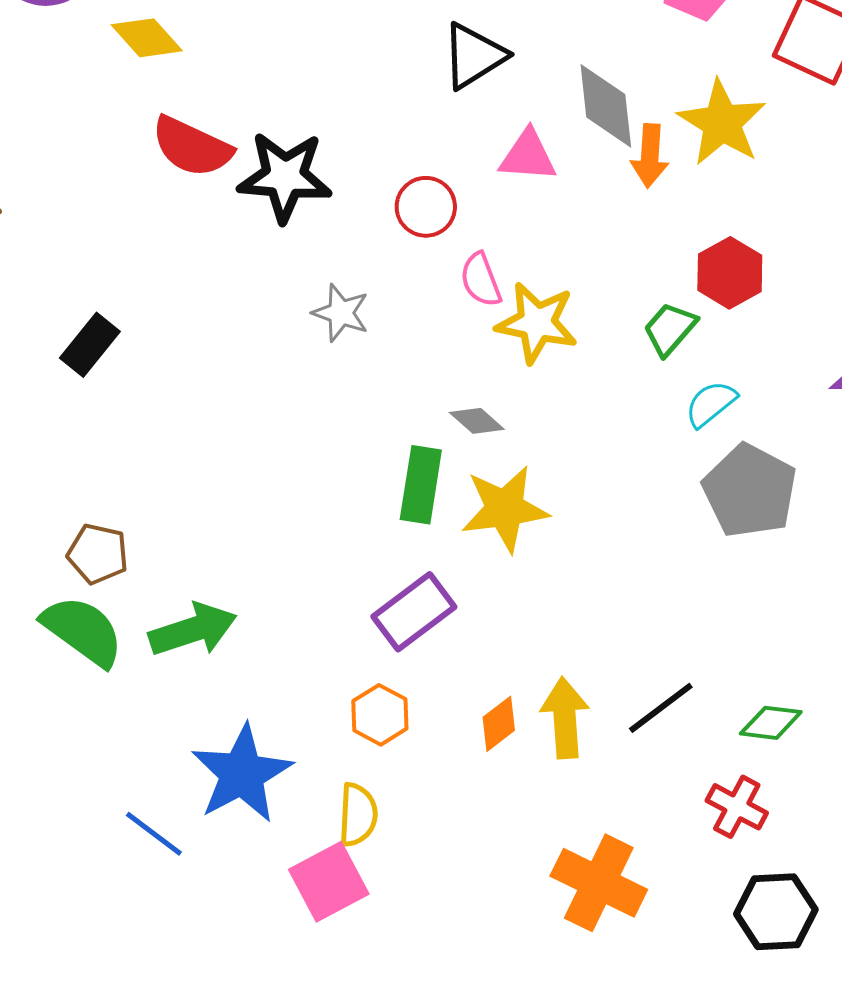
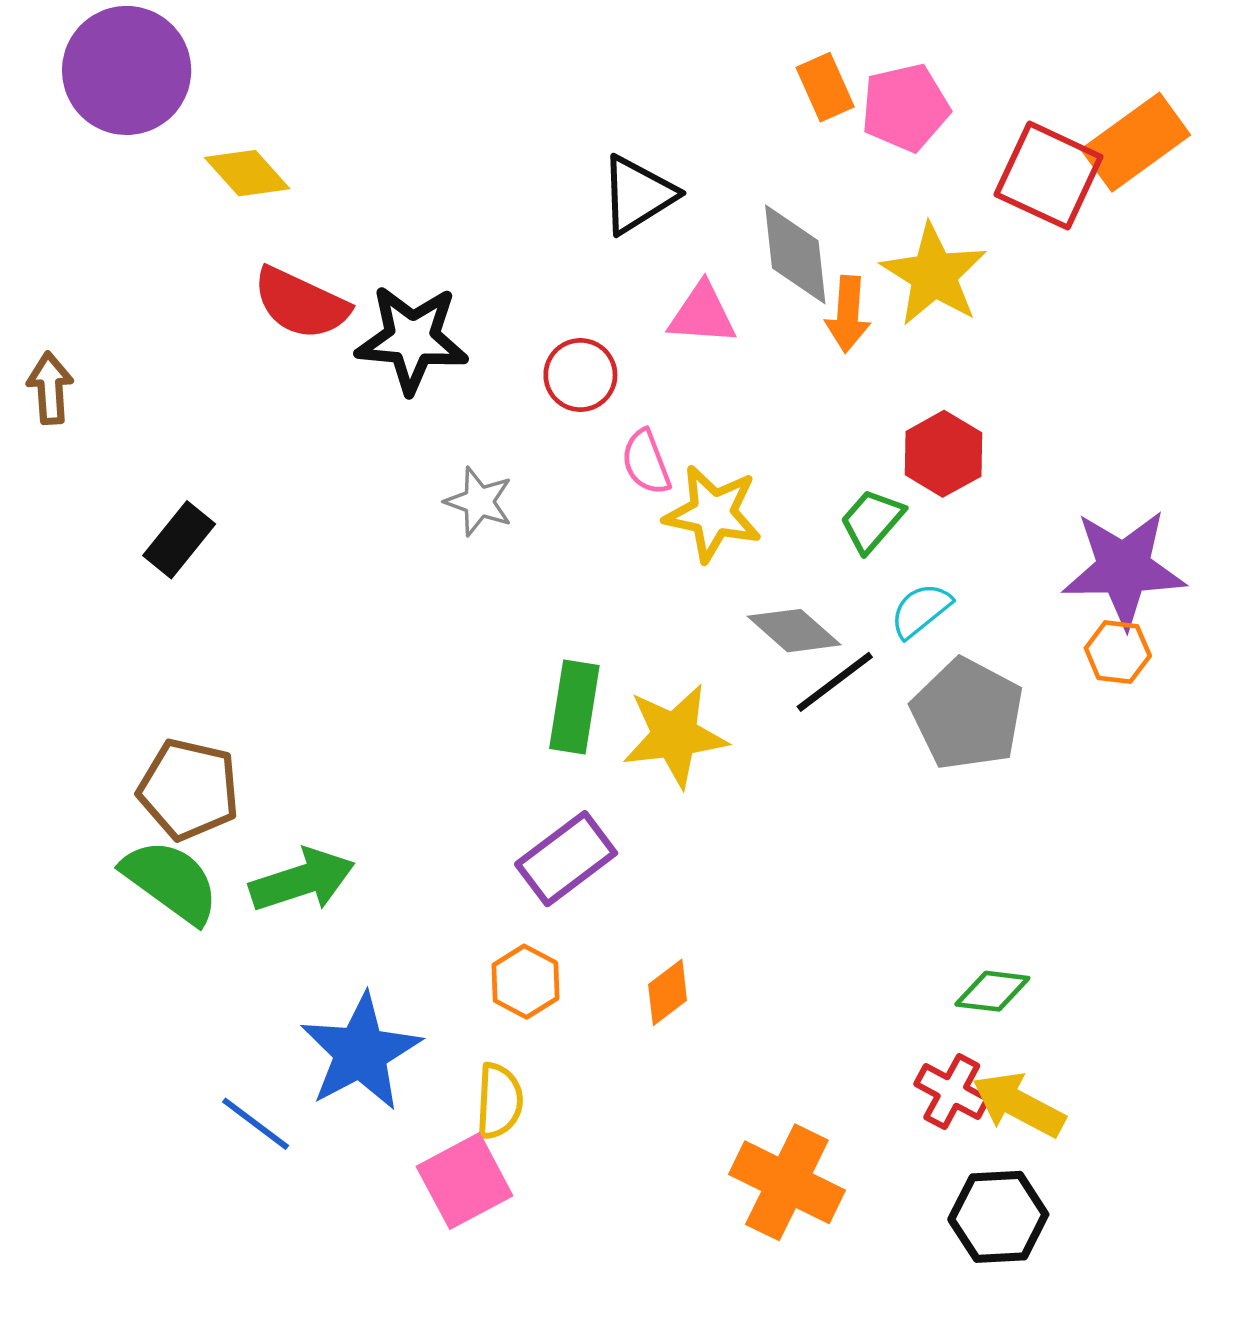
gray diamond: (477, 421) -> (794, 631), moved, size x1.4
brown pentagon: (98, 554) -> (189, 789), size x1.4
black line: (661, 708) -> (835, 682), moved
yellow arrow: (565, 718) -> (1019, 1105), moved, turned -58

